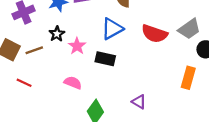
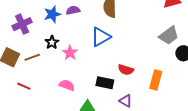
red semicircle: (154, 34) -> (126, 70), moved, size x0.7
black rectangle: (105, 59) -> (105, 83), moved
orange rectangle: (188, 78) -> (156, 80), moved

